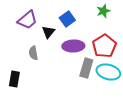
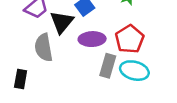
black triangle: (48, 32) -> (62, 22), size x1.5
gray semicircle: (33, 53) -> (44, 48), size x1.6

